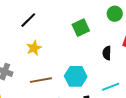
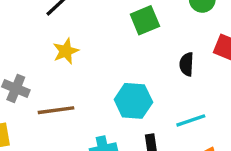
brown line: (41, 80) -> (56, 110), moved

